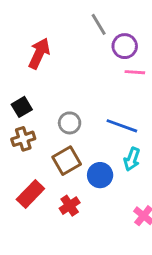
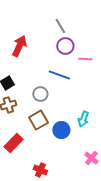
purple circle: (125, 46) -> (65, 46), moved
blue line: (122, 126) -> (59, 75), moved
red cross: (70, 206) -> (40, 170), moved, turned -32

